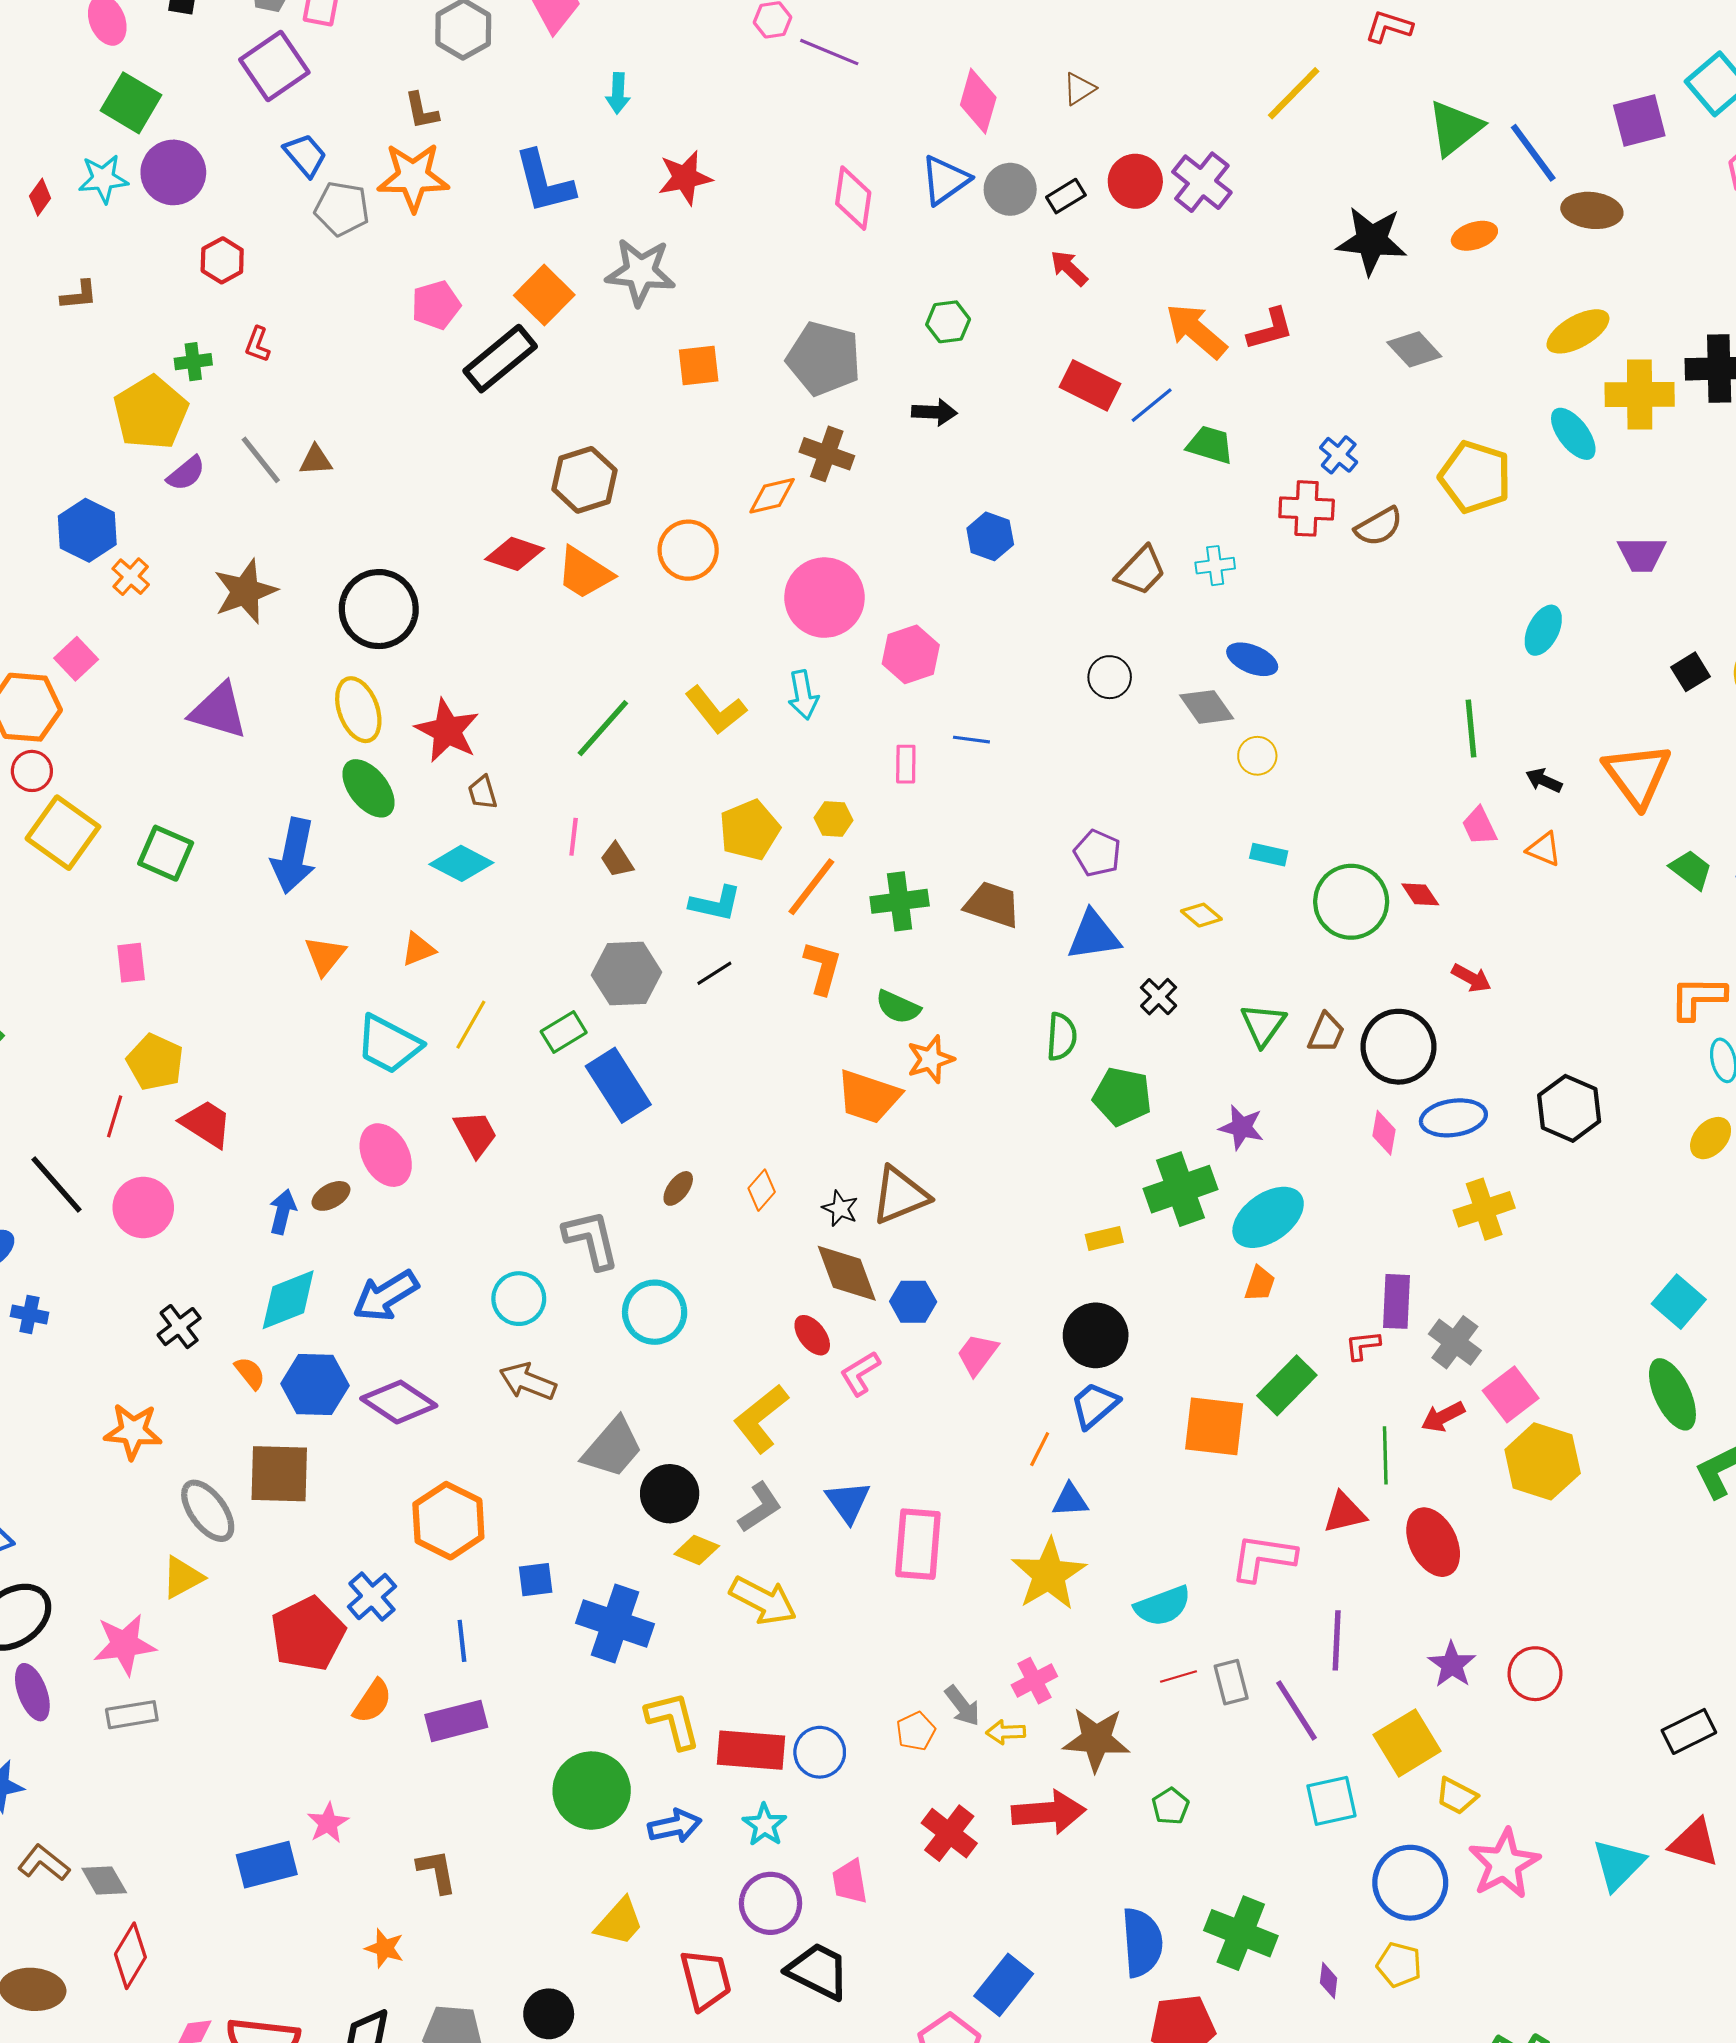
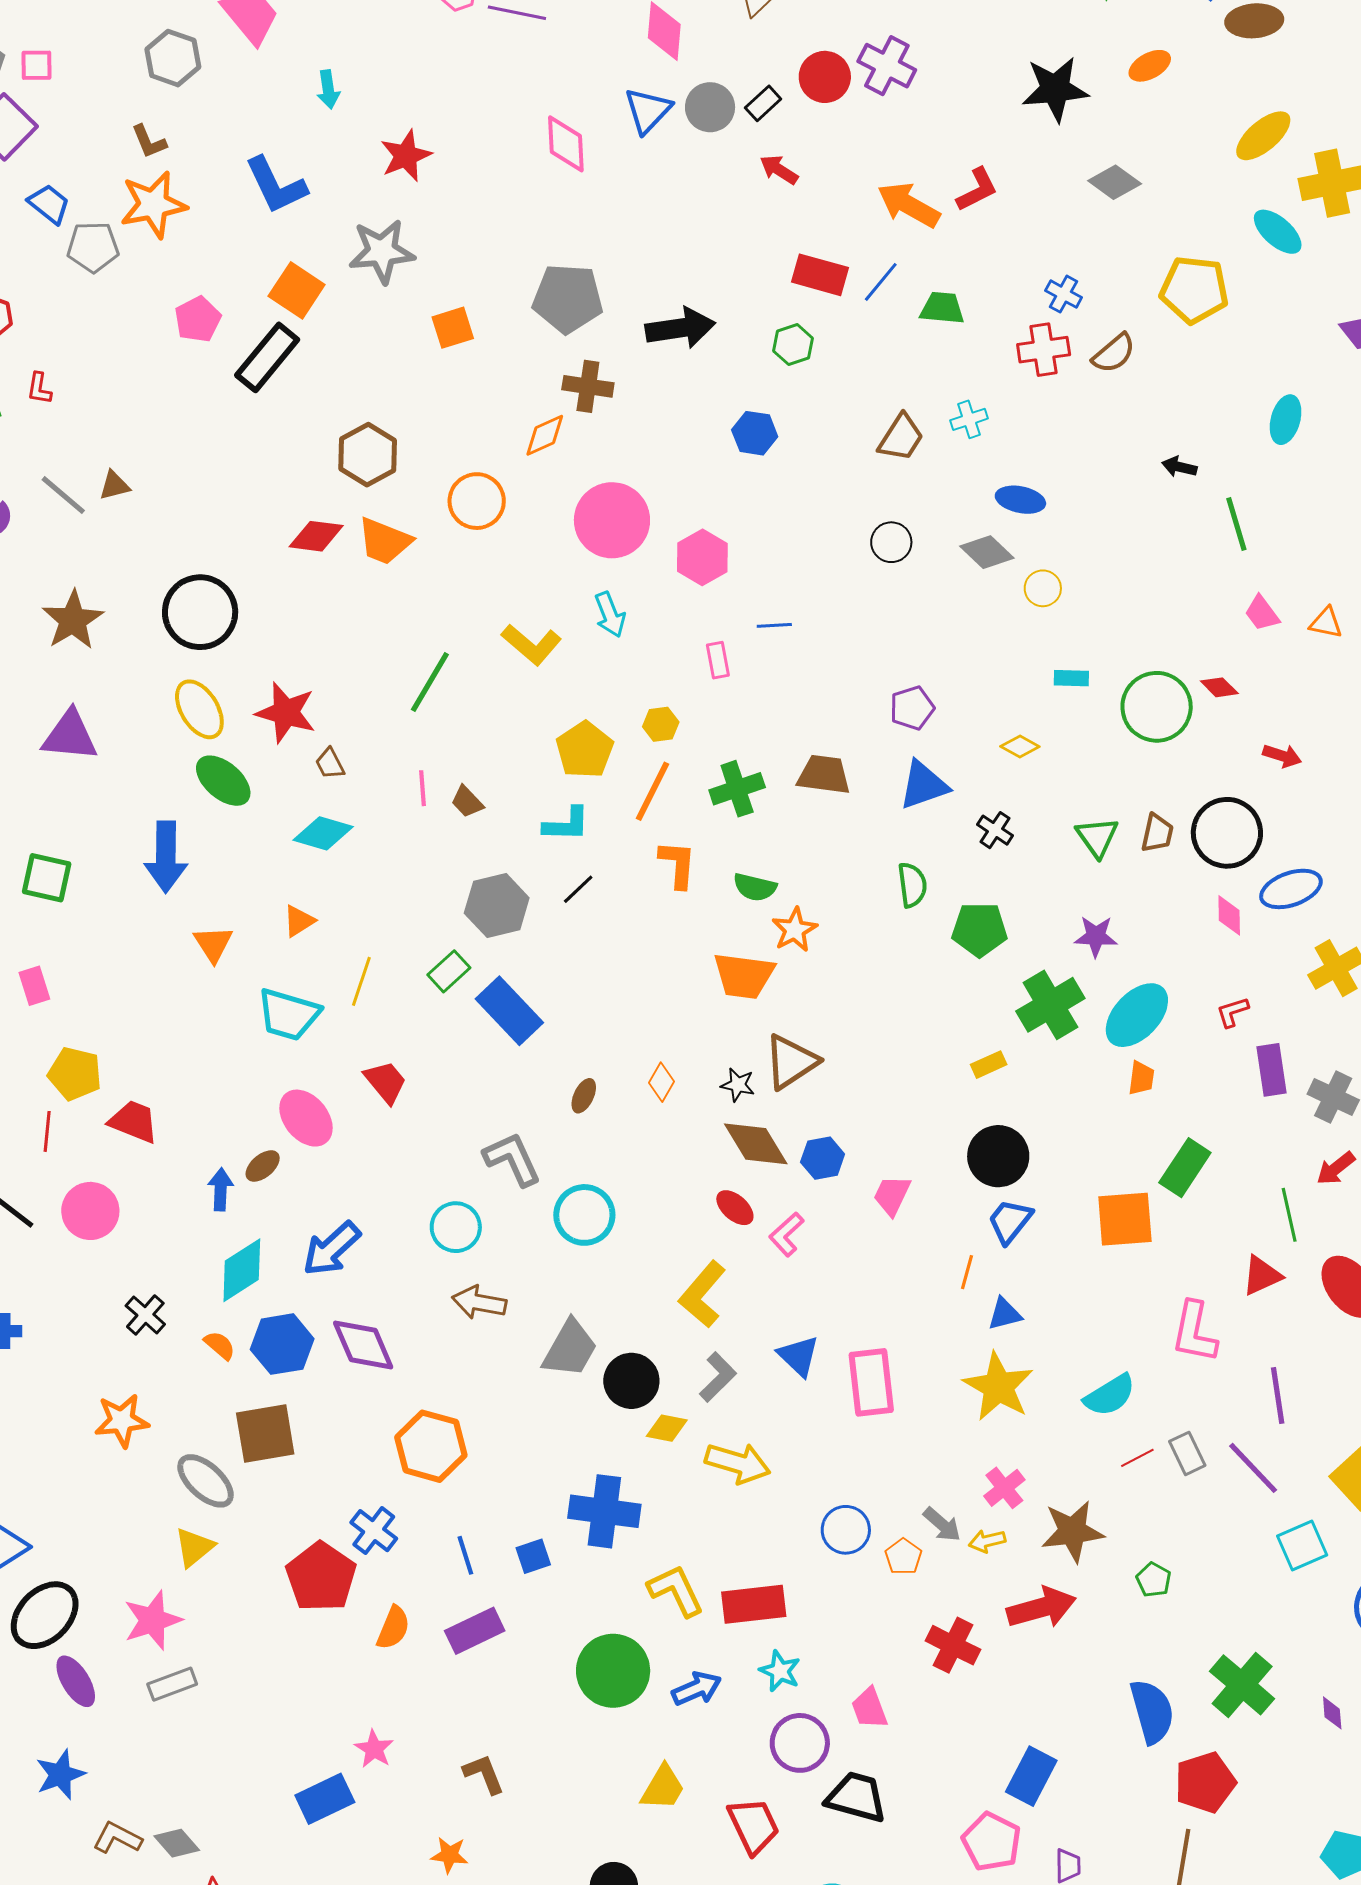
green hexagon: (948, 322) -> (793, 345), moved
black arrow: (934, 412) -> (680, 328), size x1.6
black arrow: (1544, 780) -> (1179, 467), moved
purple pentagon: (1097, 853) -> (912, 708), turned -30
red L-shape: (1363, 1345) -> (1232, 1012), moved
purple diamond: (399, 1402) -> (363, 1345), turned 44
pink L-shape: (1263, 1558) -> (1194, 1332), turned -76
blue square: (536, 1580) -> (533, 1556), moved
blue circle: (820, 1752) -> (846, 1530), moved
green cross: (1241, 1933) -> (1242, 1685), turned 30

